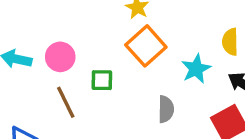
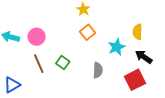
orange square: (146, 46) -> (87, 32), size x0.7
green square: (102, 80) -> (63, 62), moved, turned 32

